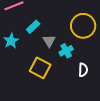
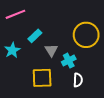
yellow square: (40, 68) -> (42, 78), turned -30
white semicircle: (83, 70) -> (78, 80), moved

